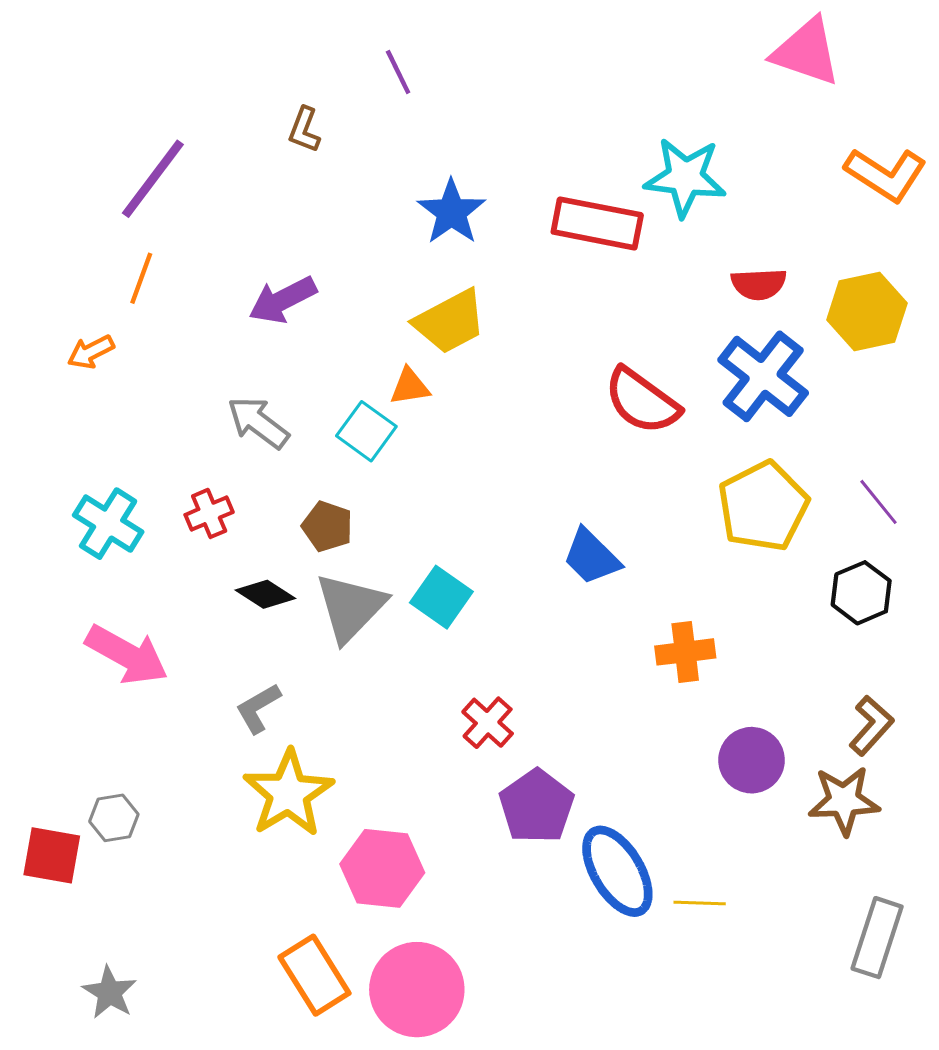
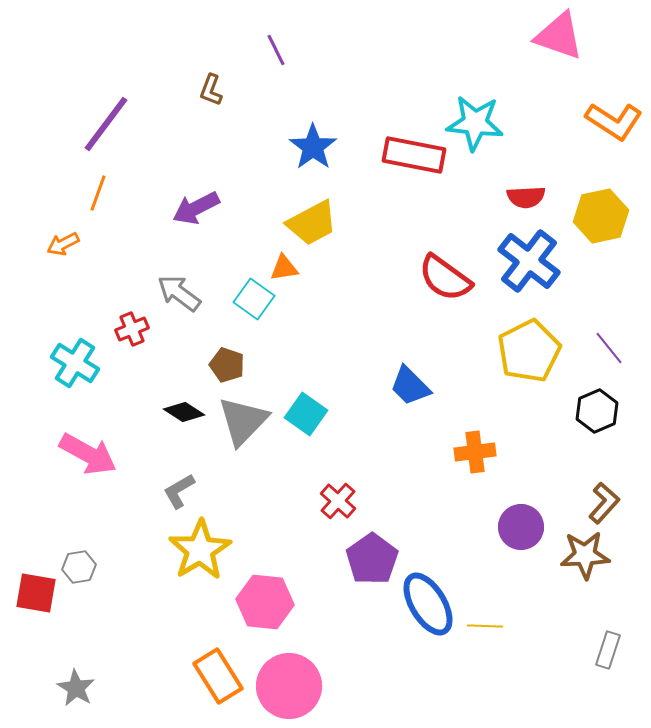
red cross: (209, 513) -> (132, 329), moved
gray rectangle: (877, 938) -> (608, 650), size x0.7

